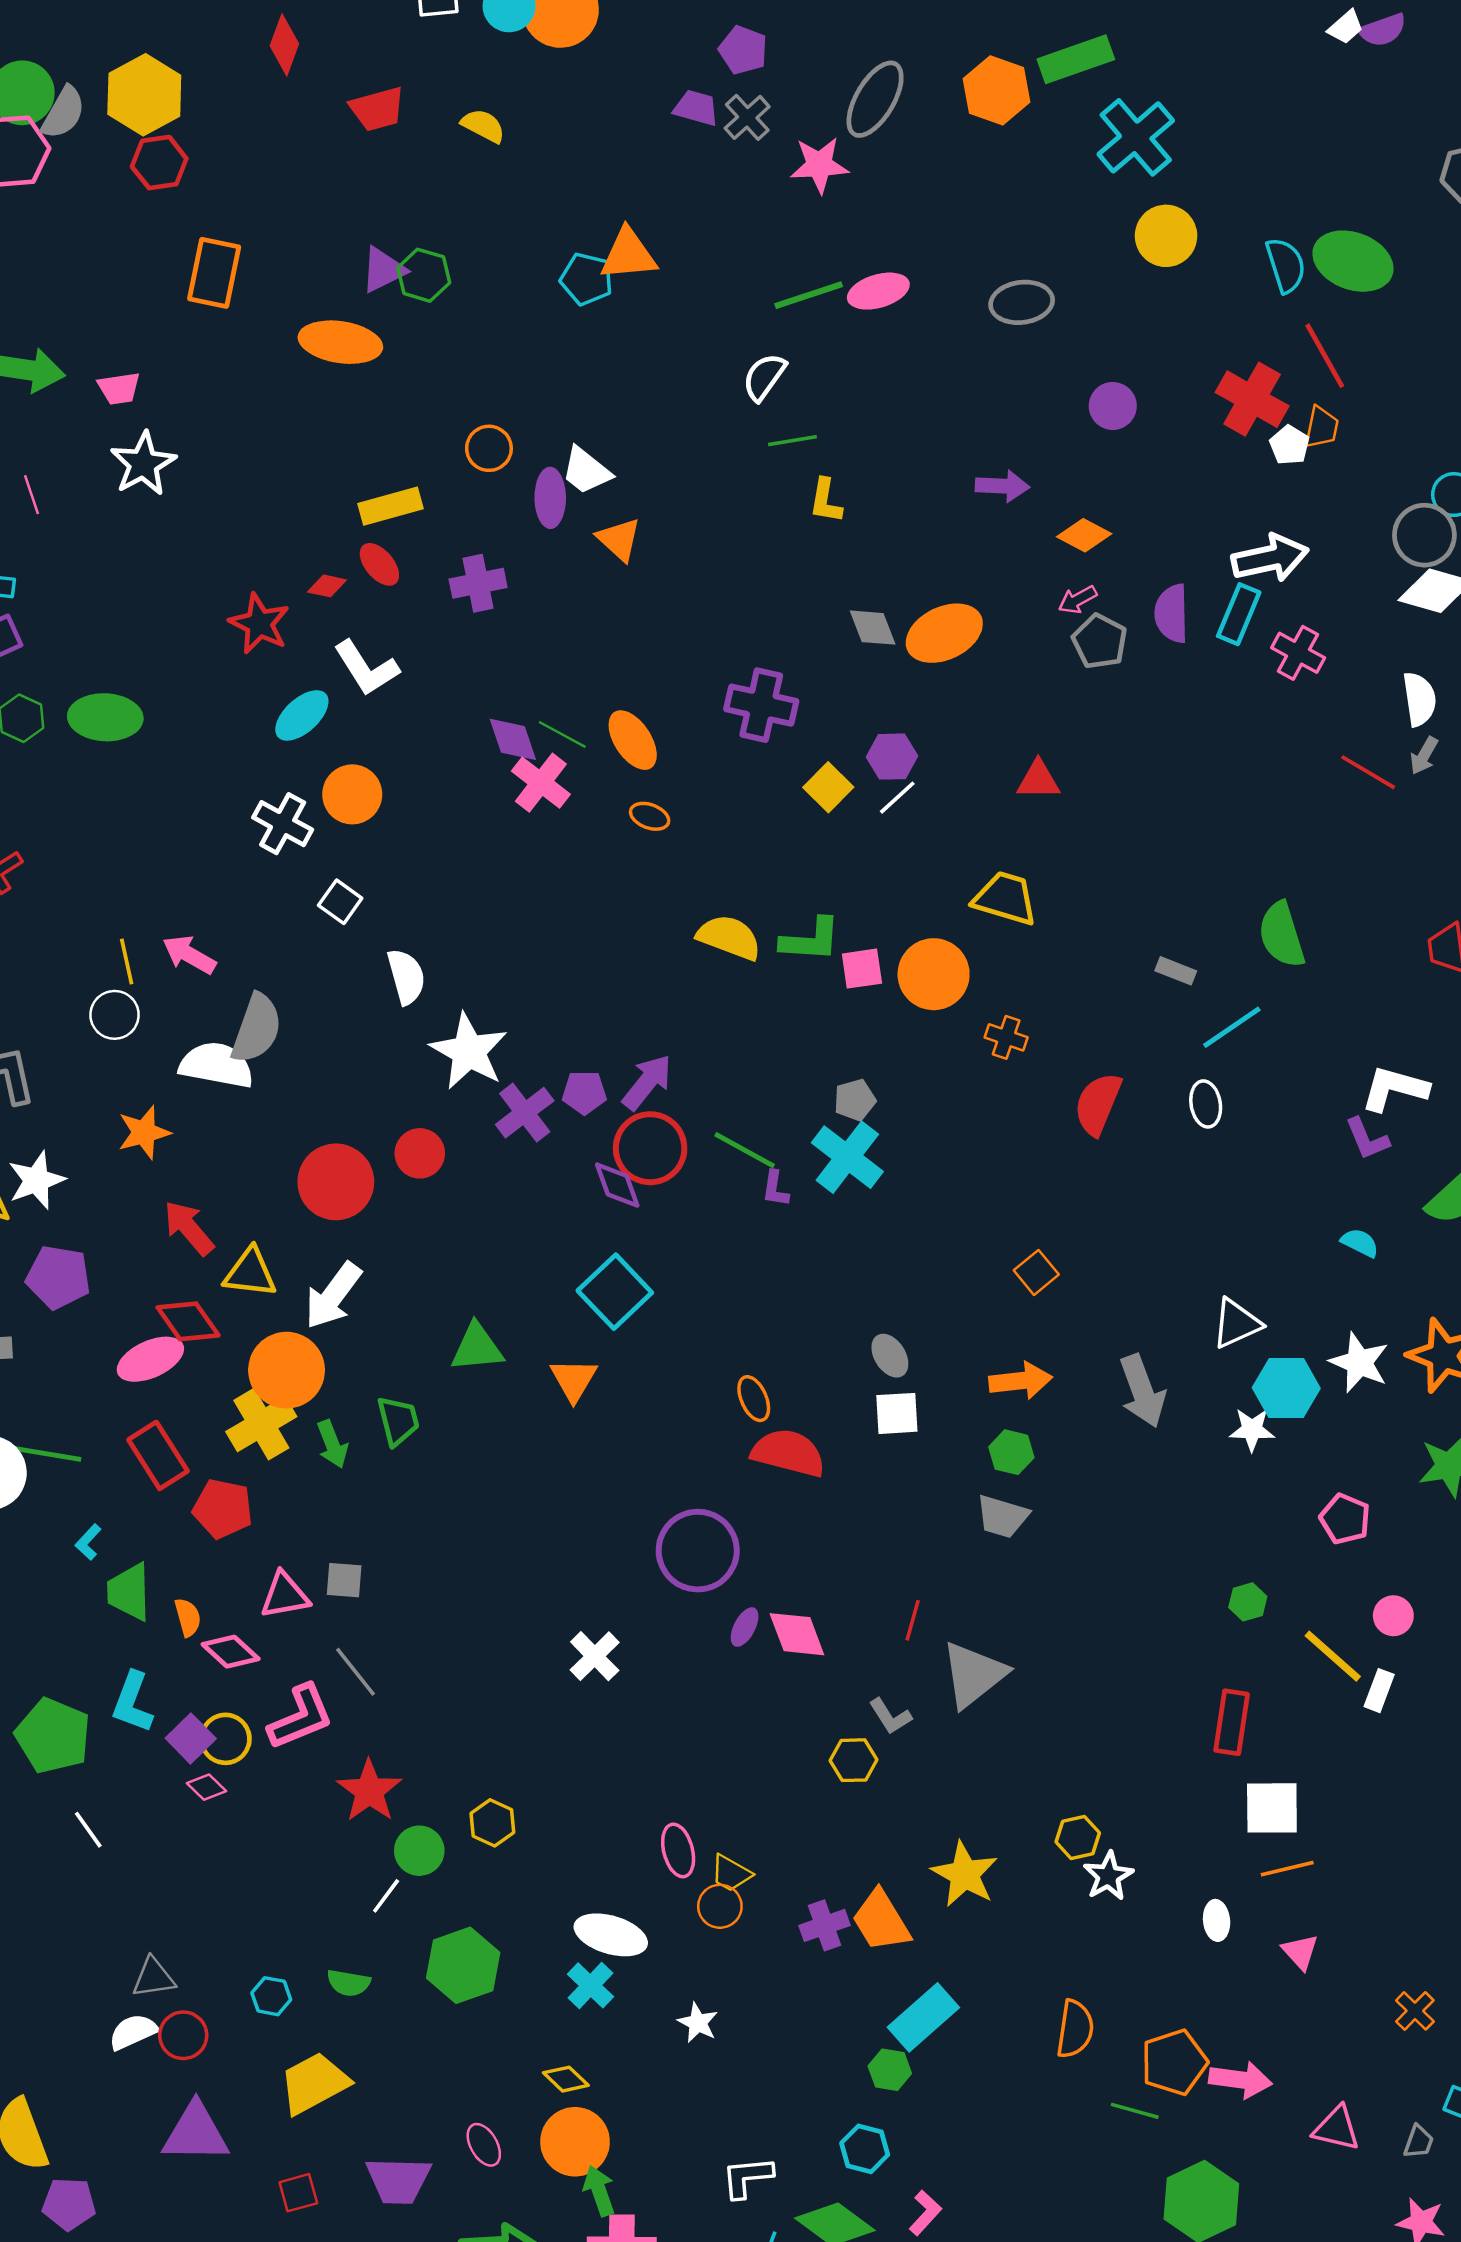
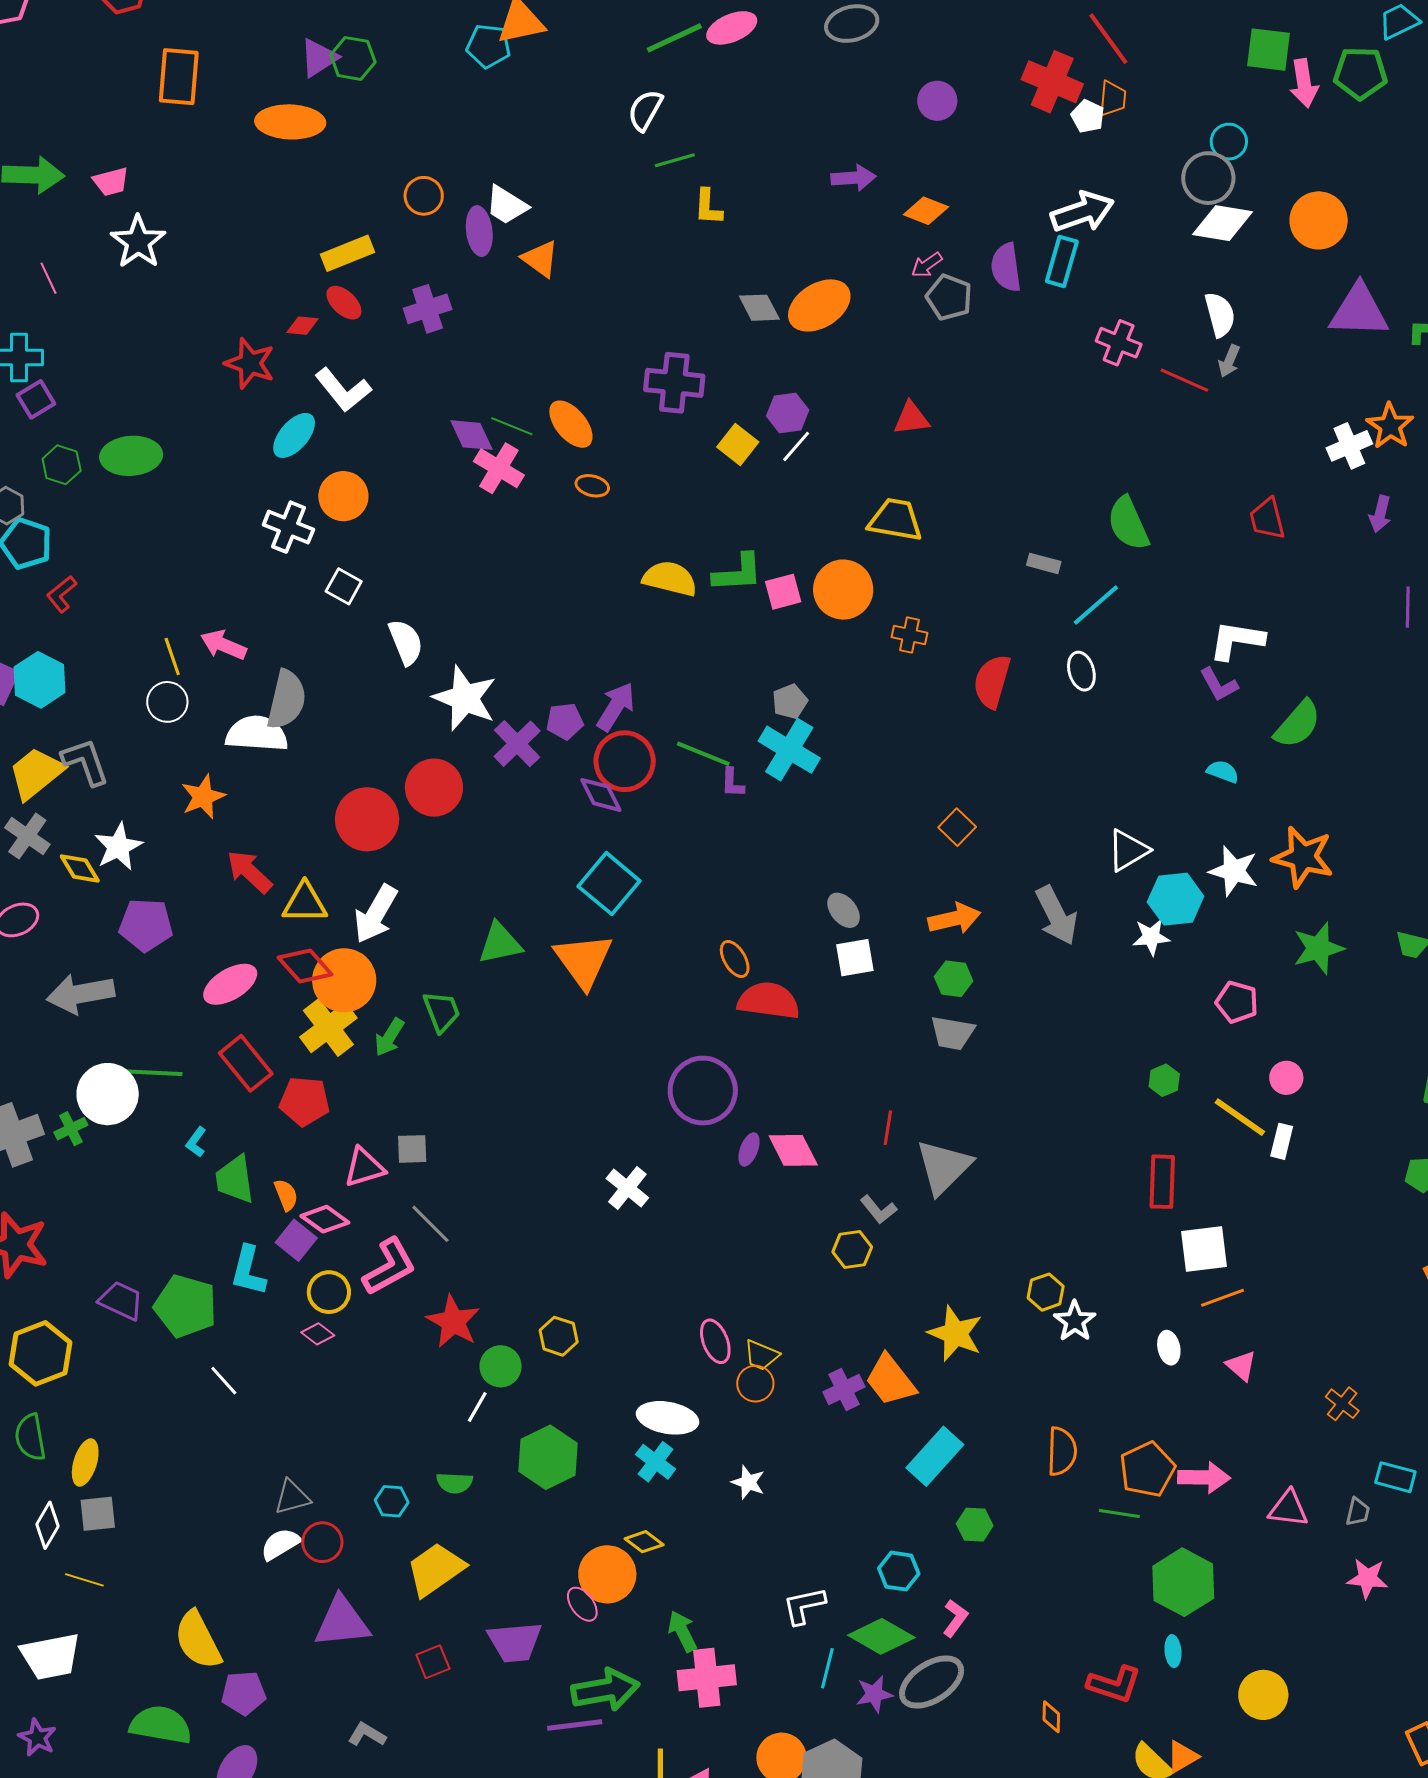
pink cross: (1298, 653) -> (1119, 343), moved
red circle: (420, 1153) -> (434, 788), size x1.4
red diamond: (188, 1321) -> (305, 966), moved
orange triangle: (574, 1380) -> (583, 961), size x1.5
green arrow: (332, 1444) -> (389, 1037), turned 60
purple square: (191, 1738) -> (296, 1240), moved
green hexagon: (890, 2070) -> (975, 1525), moved
orange circle: (575, 2142) -> (607, 1574), moved

